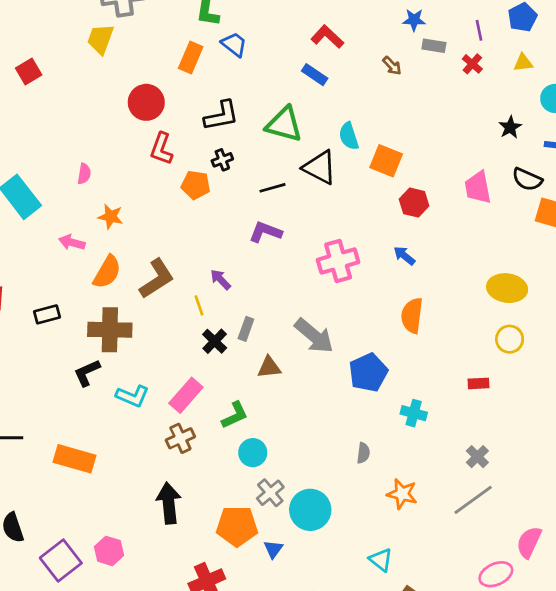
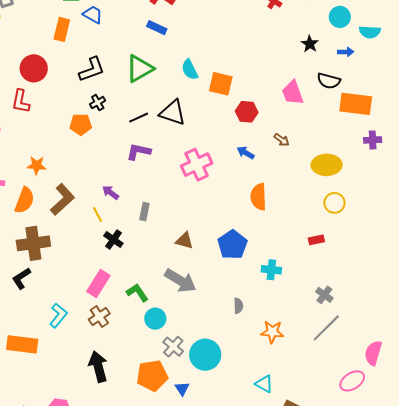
brown arrow: (392, 66) -> (282, 140), moved
green triangle: (284, 124) -> (140, 69), turned -36
red L-shape: (161, 149) -> (21, 101), moved
black triangle: (320, 167) -> (173, 113), moved
orange star: (111, 217) -> (37, 165), moved
gray rectangle: (246, 329) -> (144, 212), moved
gray arrow: (314, 336) -> (180, 281), moved
brown triangle: (269, 367) -> (184, 241), moved, turned 30
cyan L-shape: (133, 396) -> (58, 315), moved, turned -65
green L-shape: (235, 415) -> (137, 293), turned -90

